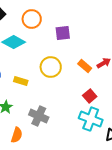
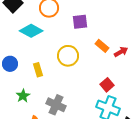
orange rectangle: (85, 66) -> (102, 46), moved
yellow rectangle: (21, 81) -> (38, 70), turned 56

